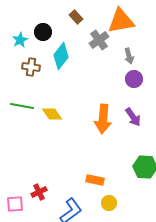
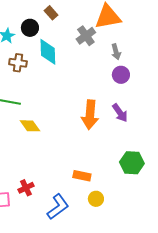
brown rectangle: (76, 17) -> (51, 13), moved
cyan diamond: (61, 56) -> (48, 52), turned -40
yellow diamond: (52, 114) -> (30, 126), moved

